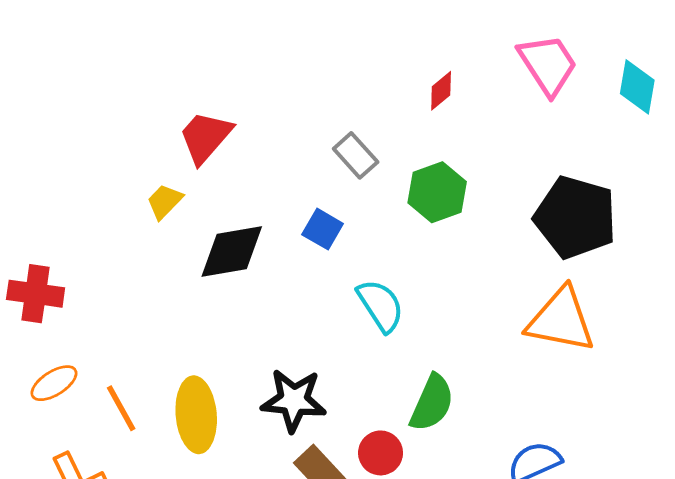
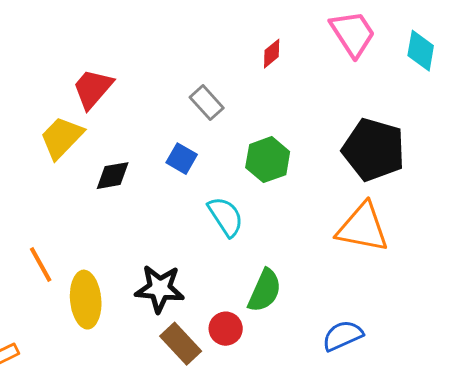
green hexagon: (437, 192) -> (268, 160), moved
yellow trapezoid: (165, 201) -> (62, 138), size x1.6
black diamond: (232, 251) -> (113, 176), size x0.7
orange line: (121, 408) -> (41, 265), moved

